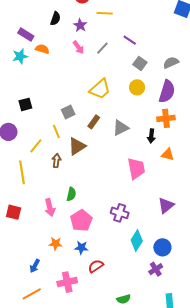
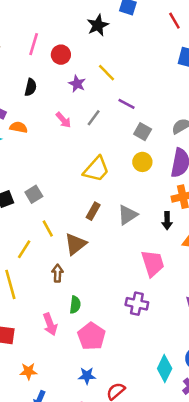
yellow line: (105, 13) -> (106, 73), moved, turned 49
purple star: (80, 25) -> (77, 84), moved
gray square: (68, 112) -> (34, 194), moved
brown arrow: (56, 161) -> (58, 273), moved
purple cross: (120, 213) -> (137, 304), moved
cyan diamond: (137, 240) -> (165, 368), moved
orange star: (56, 244) -> (28, 371), moved
blue star: (81, 248) -> (87, 376), moved

